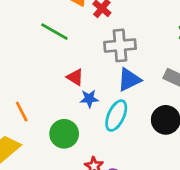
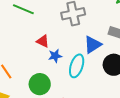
blue triangle: (129, 80) -> (93, 45), moved

